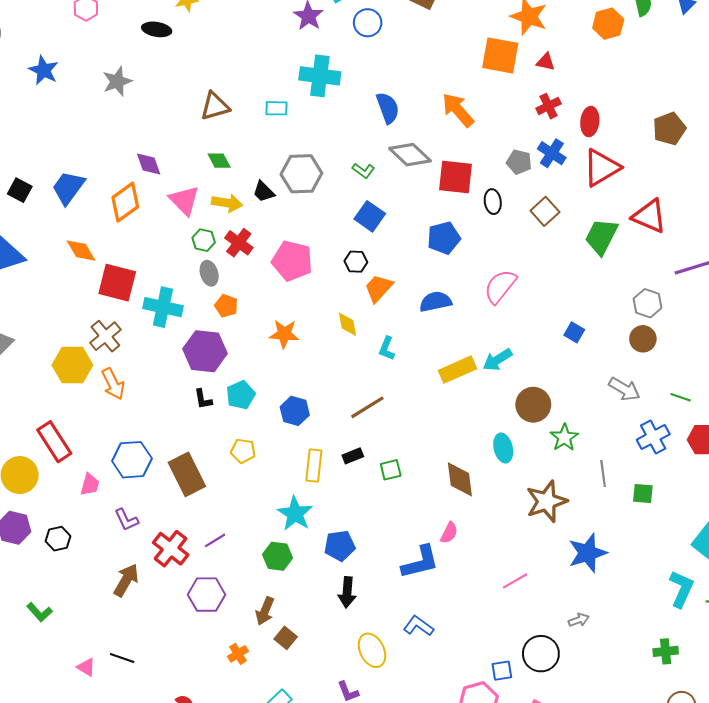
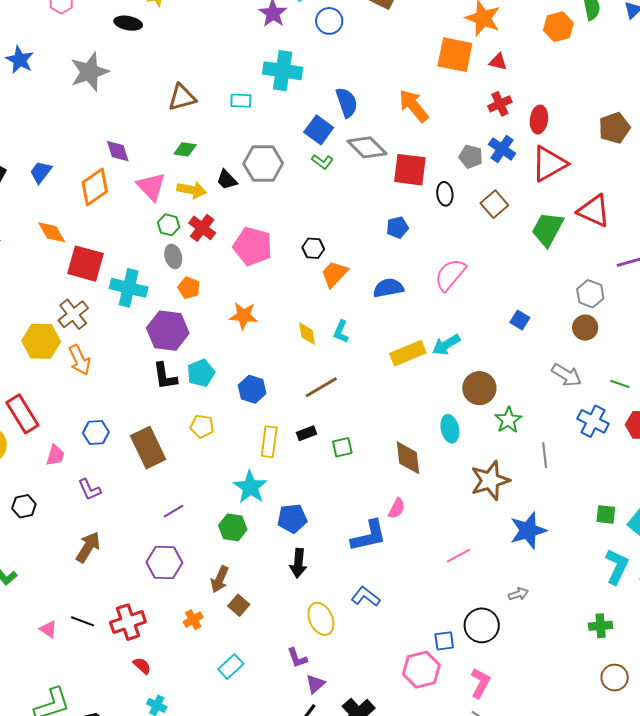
gray star: (117, 81) -> (89, 72), size x1.4
green diamond: (219, 161) -> (185, 149), turned -55
blue trapezoid: (68, 188) -> (41, 172), size x0.7
blue square: (370, 216) -> (319, 130), moved
blue pentagon: (444, 238) -> (397, 227), size x0.7
yellow diamond: (347, 324) -> (307, 334), moved
black L-shape: (203, 399) -> (165, 376), size x1.4
blue cross: (653, 437) -> (593, 421), turned -36
blue hexagon: (132, 460) -> (96, 432), size x0.7
green square: (643, 493) -> (606, 514), moved
red cross: (171, 549) -> (128, 622), moved, turned 32

